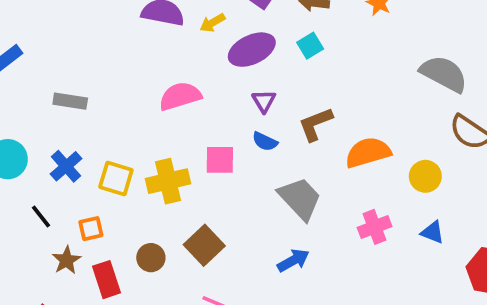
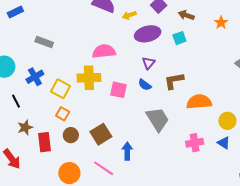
yellow cross: (168, 181) -> (89, 78), moved
orange square: (91, 229) -> (63, 114), moved, turned 32
blue triangle: (433, 232) -> (224, 143), moved
blue arrow: (293, 260) -> (127, 151), moved, turned -72

